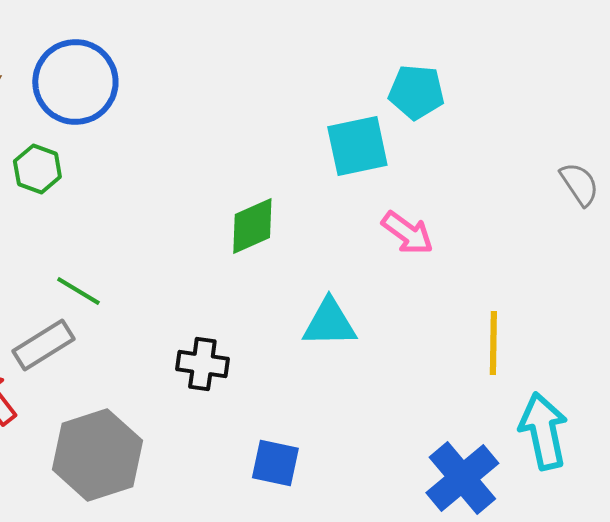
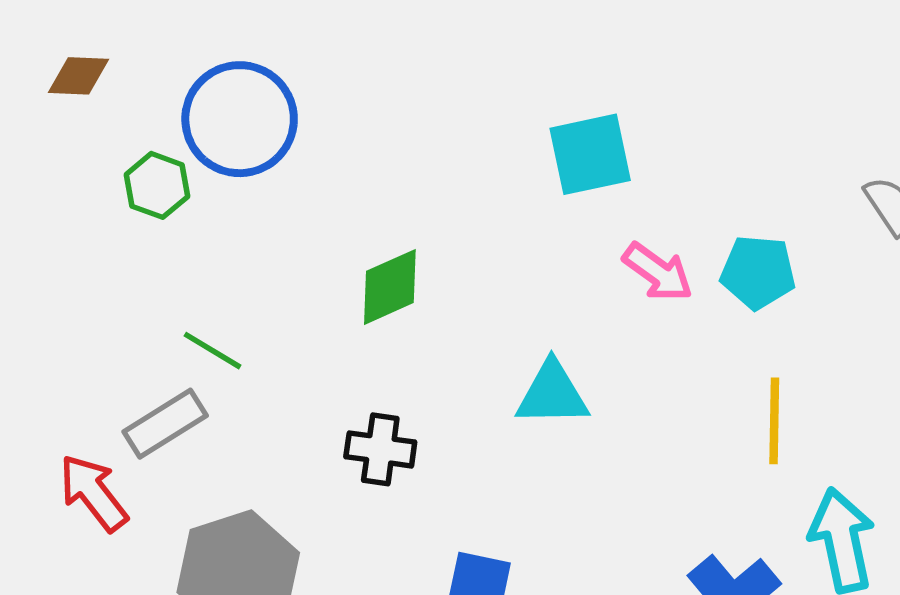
blue circle: (75, 82) -> (240, 119), moved
cyan pentagon: (416, 92) -> (758, 272), moved
green diamond: (252, 226) -> (390, 287), moved

